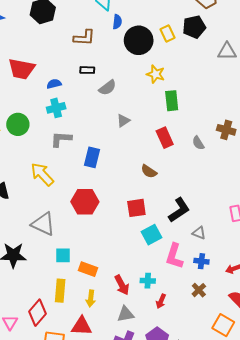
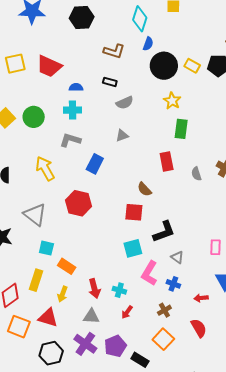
yellow rectangle: (167, 33) -> (192, 66), turned -49
gray triangle: (123, 121) -> (122, 136), moved
red square: (136, 208) -> (134, 212), moved
orange square: (223, 325) -> (163, 339), moved

